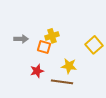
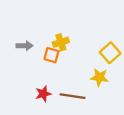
yellow star: (69, 66) -> (100, 77), moved
red star: (37, 71) -> (43, 94), moved

